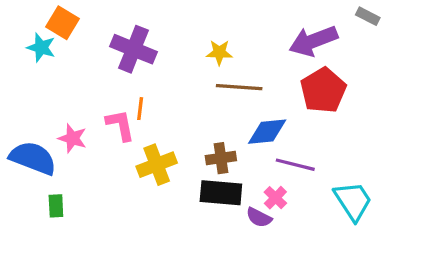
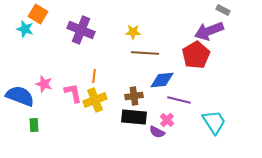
purple arrow: (313, 41) -> (209, 31), moved
orange line: (140, 109) -> (94, 76), moved
pink L-shape: (120, 125) -> (73, 93), moved

